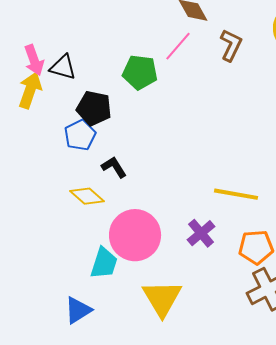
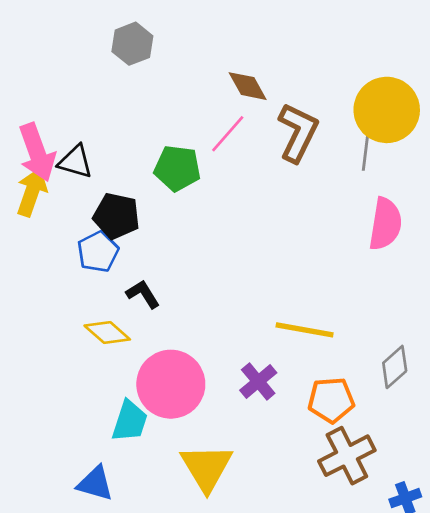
brown L-shape: (231, 45) -> (298, 132), size x1.4
pink arrow: (34, 60) -> (37, 152), size x1.4
blue triangle: (78, 310) -> (95, 484), turned 48

